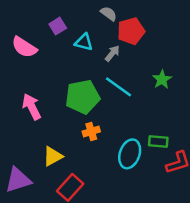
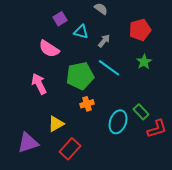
red pentagon: (131, 31) -> (140, 30), moved
pink semicircle: (24, 47) -> (49, 49), moved
green rectangle: (158, 141) -> (141, 112), turned 42

